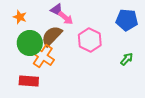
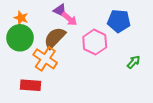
blue pentagon: (127, 20) -> (119, 21), moved
green circle: (30, 43) -> (20, 38), moved

